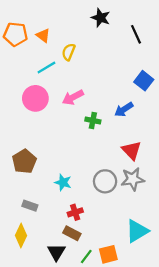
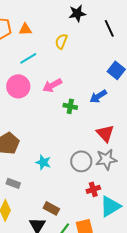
black star: (101, 18) -> (77, 13), turned -30
orange triangle: (43, 35) -> (25, 29), turned -40
yellow semicircle: (69, 52) -> (61, 41), moved
red cross: (75, 212) -> (93, 189), moved

